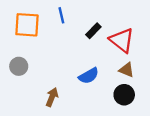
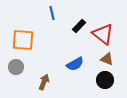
orange square: (27, 25) -> (23, 40), moved
gray circle: (19, 66) -> (16, 67), moved

